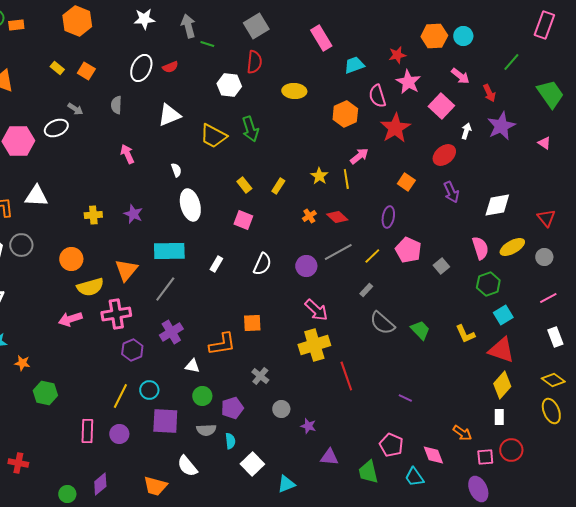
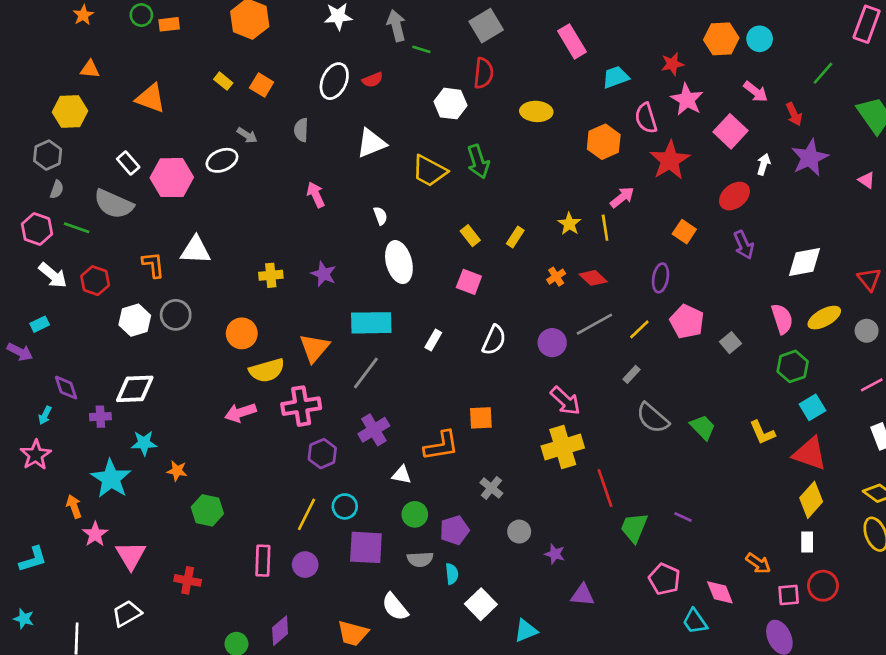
red cross: (18, 463) -> (188, 580), moved
green trapezoid: (368, 472) -> (634, 528), moved, turned 35

